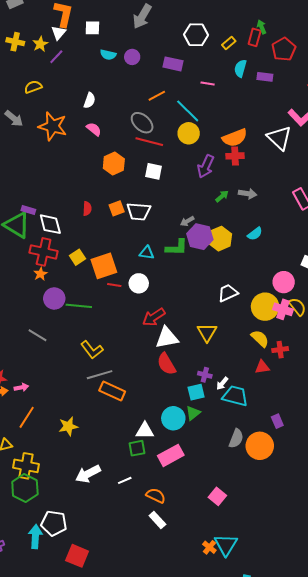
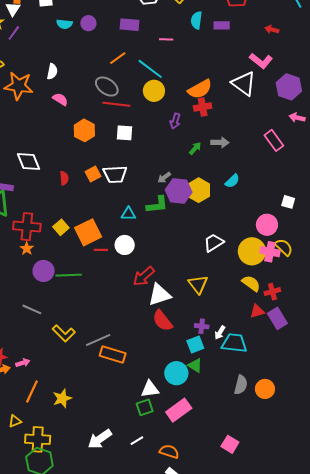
orange star: (53, 126) -> (19, 86), moved
purple arrow: (206, 166) -> (175, 121), size x0.7
white diamond: (50, 224) -> (28, 161), moved
yellow L-shape: (92, 350) -> (64, 333), moved
green triangle: (193, 413) -> (195, 365), turned -42
purple rectangle: (277, 421) -> (277, 318), moved, size x1.5
yellow star: (68, 426) -> (62, 398), moved
orange circle: (260, 446) -> (265, 389), size x0.7

